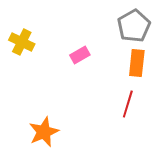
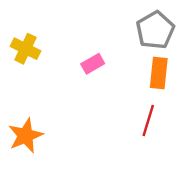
orange star: (44, 132) -> (25, 136), moved

